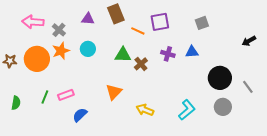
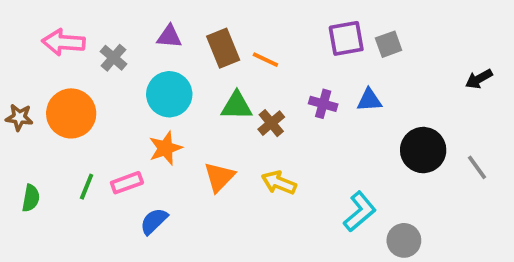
brown rectangle: (116, 14) -> (223, 48), moved
purple square: (160, 22) -> (346, 38), moved
cyan circle: (88, 49) -> (169, 94), size x1.5
orange star: (61, 51) -> (165, 148), moved
gray circle: (223, 107) -> (404, 240), moved
yellow arrow: (145, 110) -> (279, 183), moved

